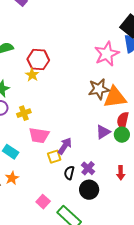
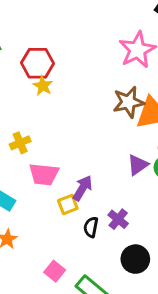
yellow star: (32, 75) -> (43, 86), moved
black circle: (89, 190) -> (135, 259), moved

